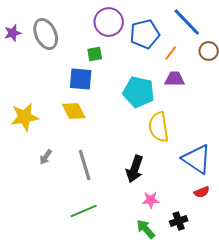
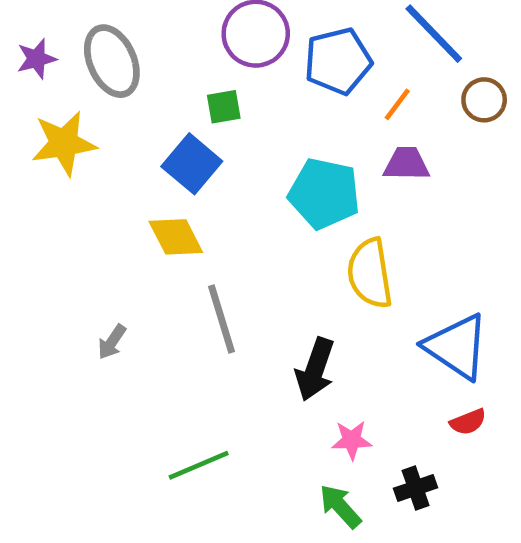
blue square: (81, 79) -> (192, 164), turned 35
yellow star: (25, 117) -> (64, 143), moved
gray line: (85, 165) -> (221, 319), moved

